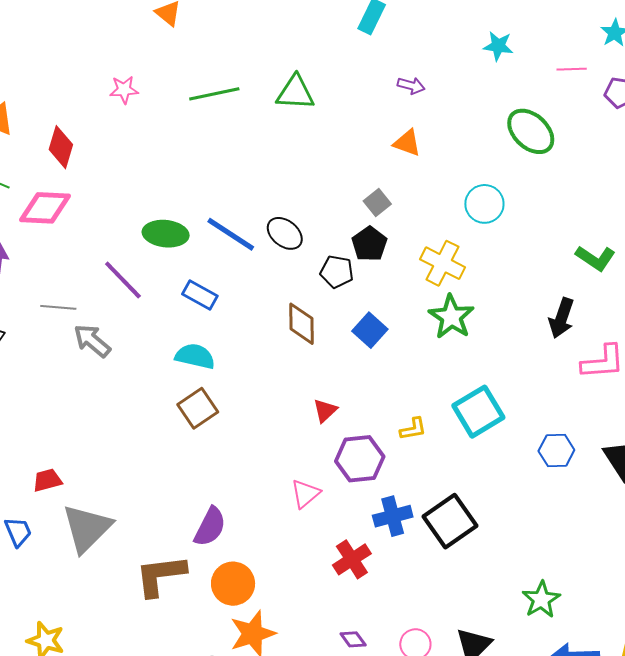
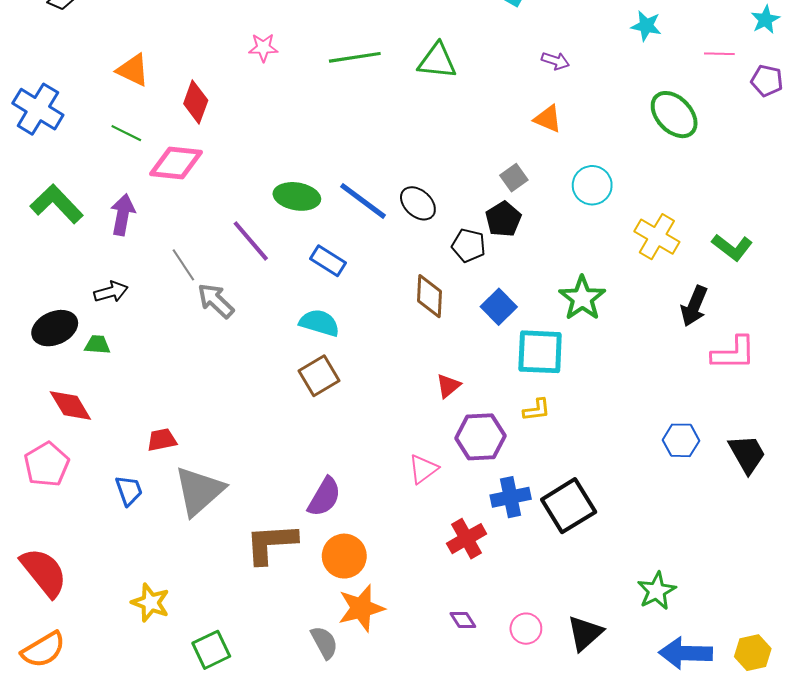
cyan circle: (484, 204) -> (592, 185), moved
yellow cross: (443, 263) -> (657, 237), moved
gray line: (58, 307) -> (183, 265), turned 48
cyan square: (478, 412) -> (540, 352), moved, turned 30

